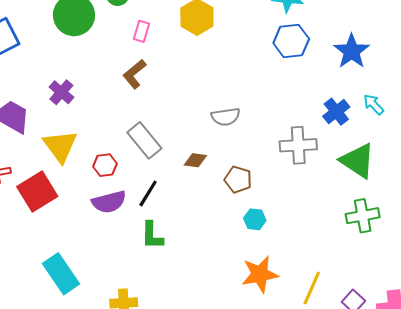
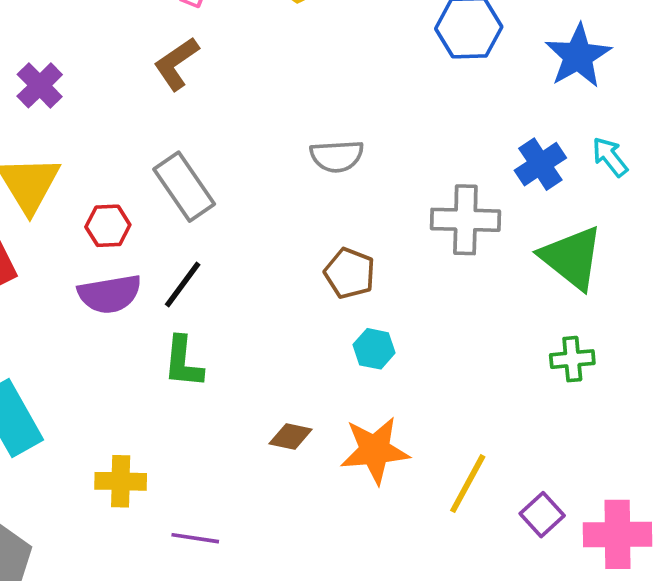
brown diamond: (195, 160) -> (291, 437), moved
green cross: (363, 216) -> (572, 359), size x0.7

